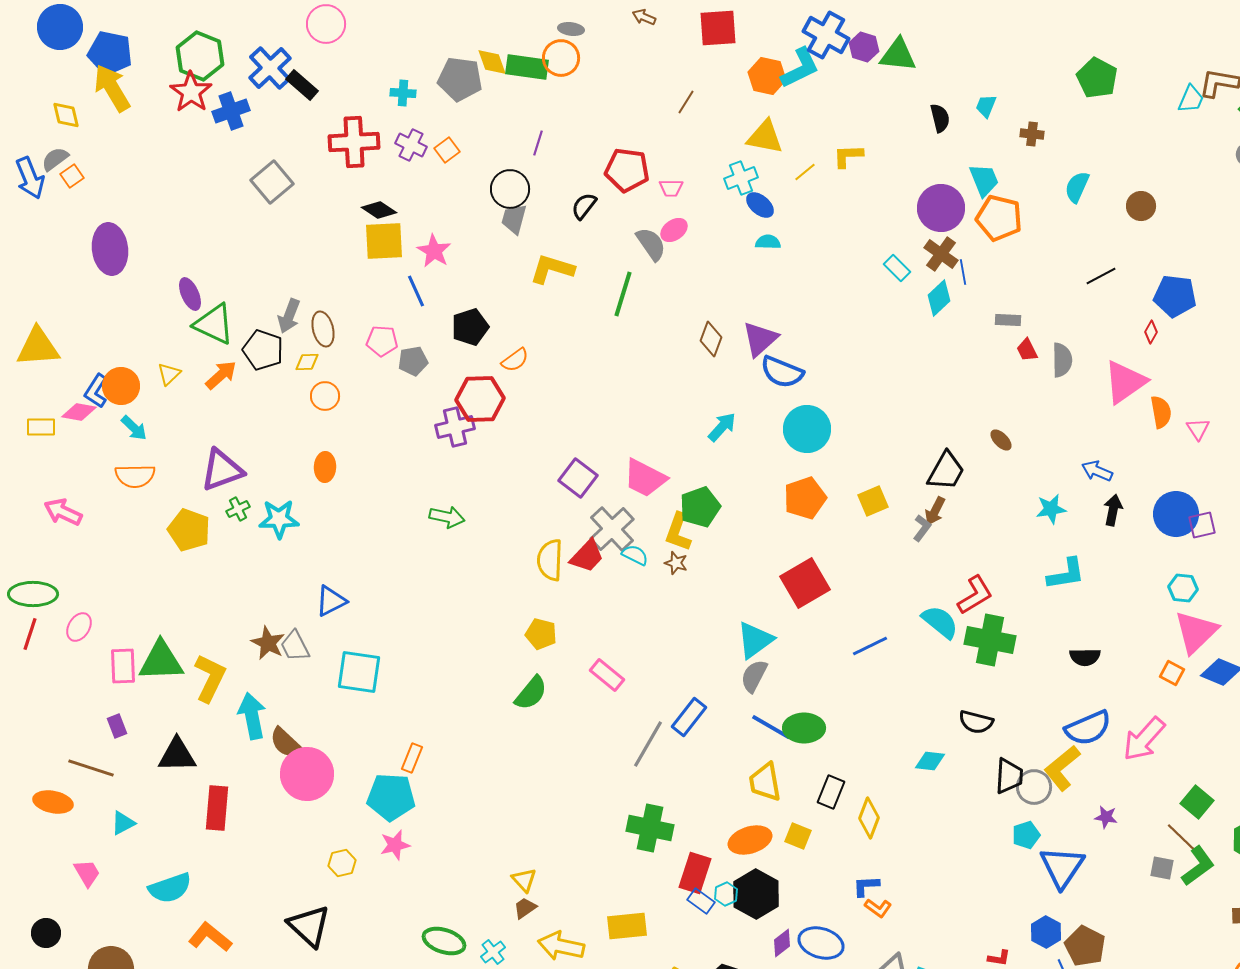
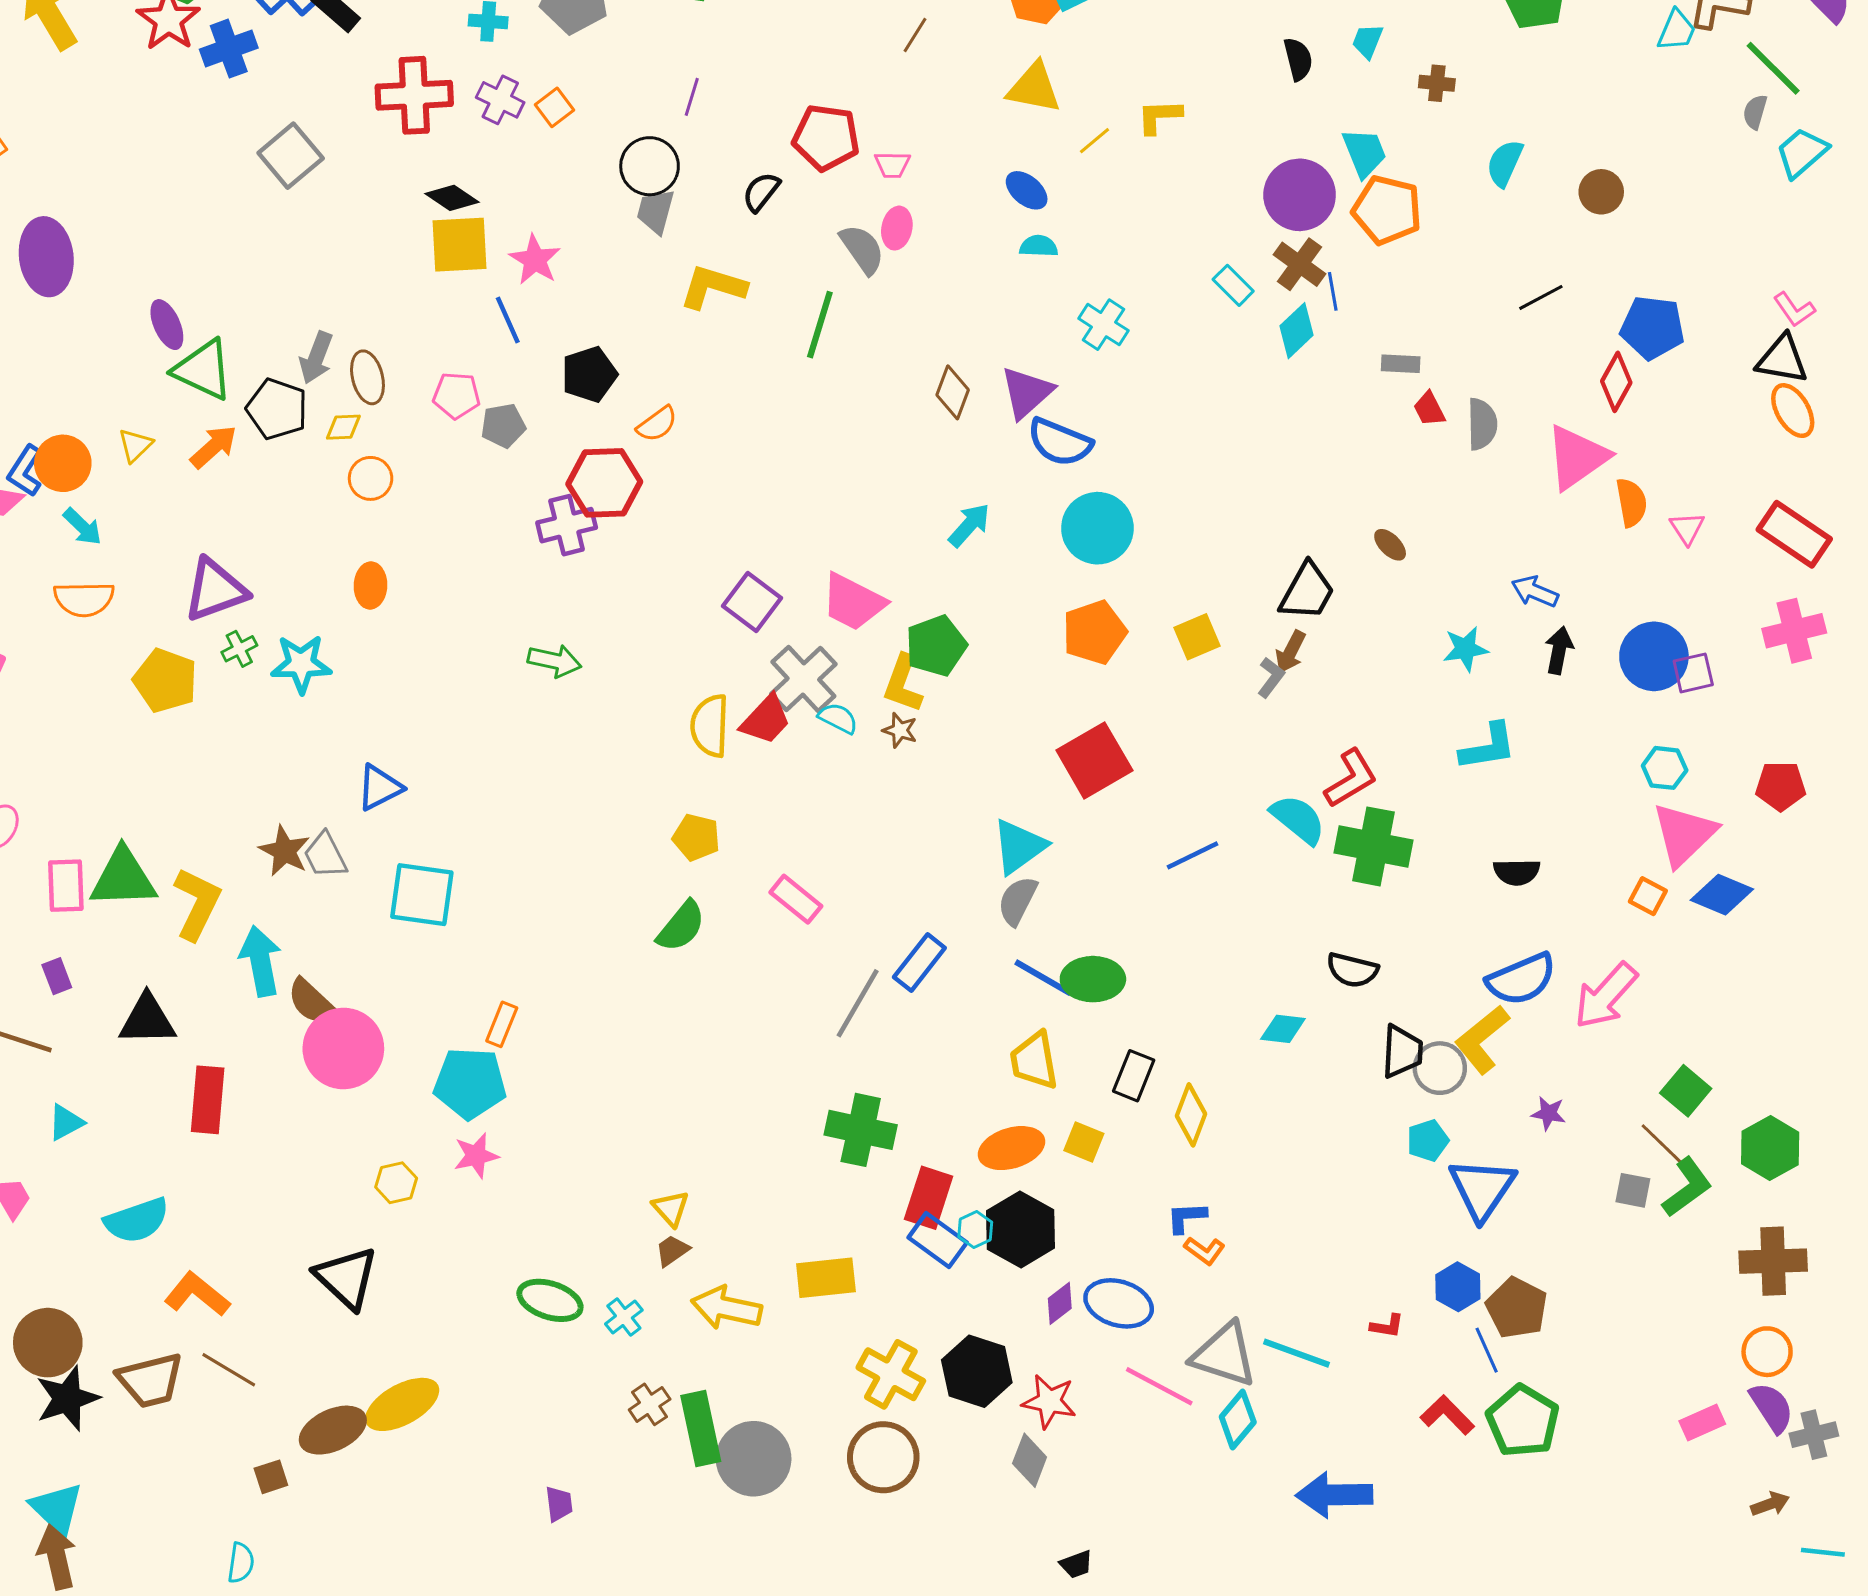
cyan cross: (741, 178) -> (1103, 325), moved, turned -36
pink ellipse: (674, 230) -> (897, 228), turned -44
red diamond: (1151, 332) -> (1616, 382), size x1.6
blue rectangle: (701, 901) -> (938, 1240), size x1.4

